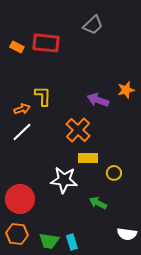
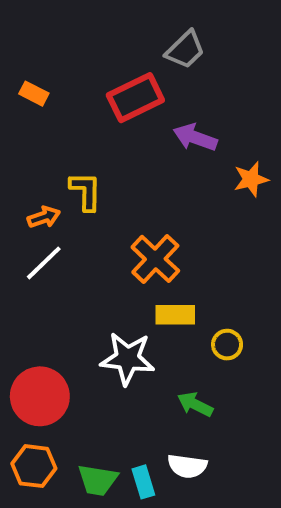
red rectangle: (46, 43) -> (135, 98), moved, turned -32
purple arrow: (98, 100) -> (195, 137), moved
white semicircle: (127, 234) -> (187, 466), moved

